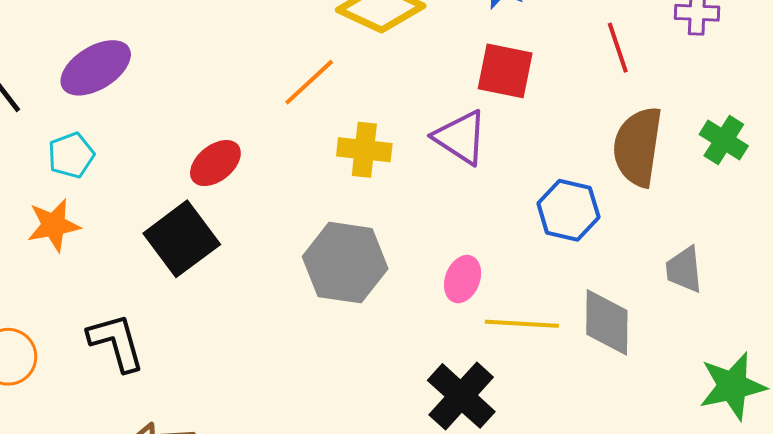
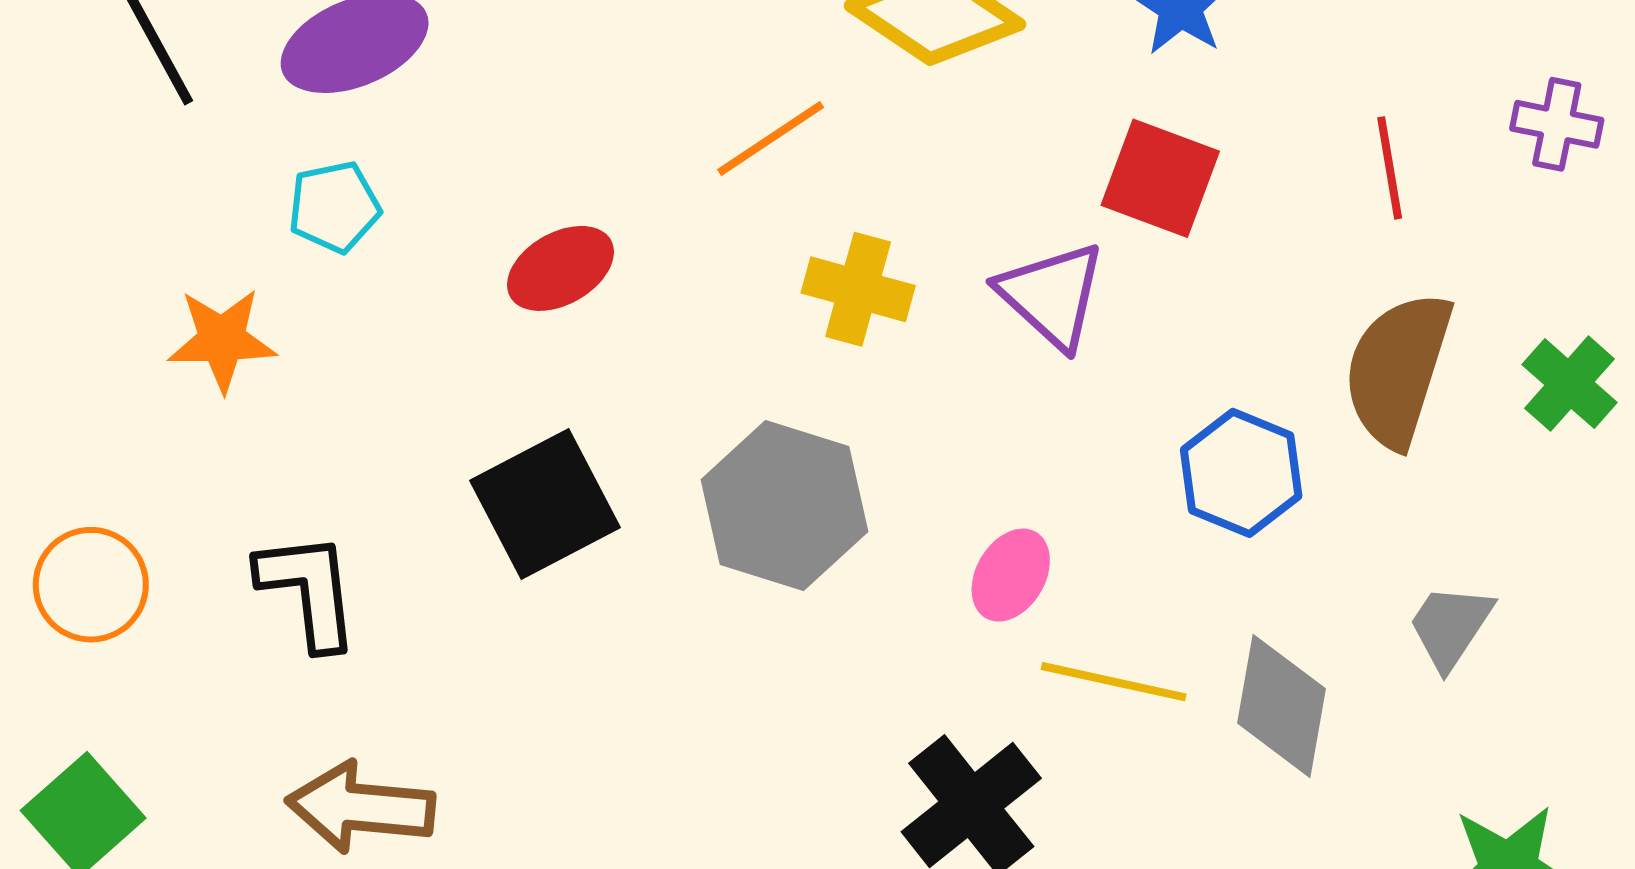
cyan pentagon: (71, 155) -> (334, 207), moved
black square: (182, 239) -> (545, 504), moved
gray trapezoid: (684, 270) -> (1450, 626), turned 30

